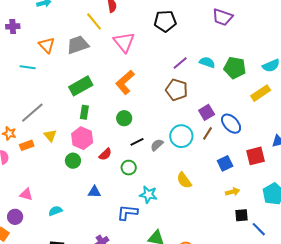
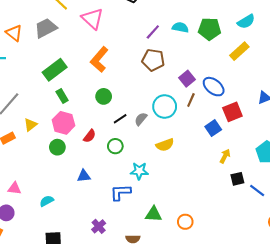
green rectangle: (84, 112) -> (62, 96), turned -32
yellow triangle: (50, 135) -> (30, 125), turned 40
red square: (255, 156) -> (232, 112), moved
yellow semicircle: (184, 180) -> (165, 145), moved, turned -66
yellow arrow: (233, 192) -> (225, 156), turned -40

